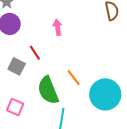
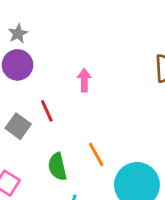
green semicircle: (48, 90) -> (57, 167), size x0.7

